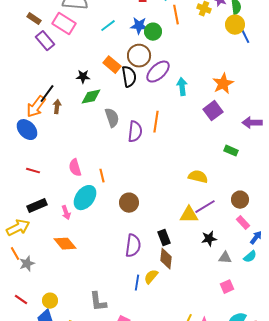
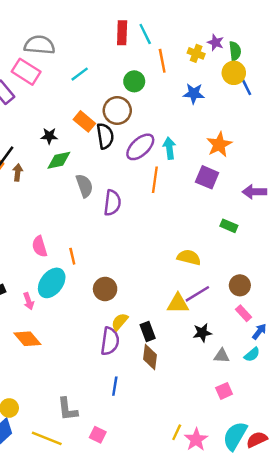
blue star: (139, 26) -> (194, 93), moved
purple ellipse: (158, 72) -> (140, 147), moved
purple square: (213, 111) -> (207, 177), turned -30
orange line: (156, 122) -> (155, 180), moved
yellow semicircle: (151, 277) -> (120, 322), moved

